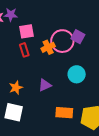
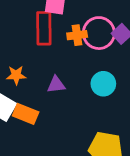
red rectangle: (24, 50) -> (44, 28), size x1.6
orange rectangle: (64, 113) -> (26, 114), moved

